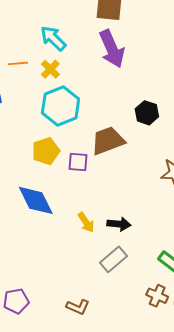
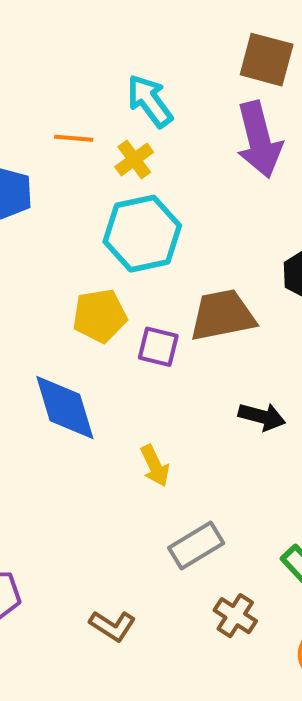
black arrow: (119, 224) -> (262, 417), moved
brown cross: (157, 296) -> (235, 616), moved

